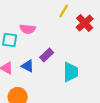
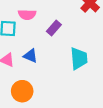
purple rectangle: (47, 55) -> (54, 28), moved

